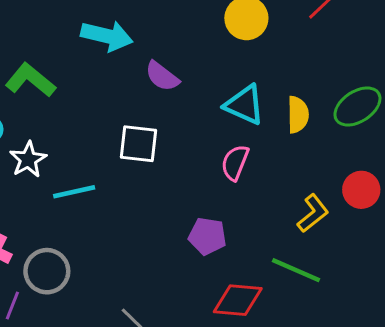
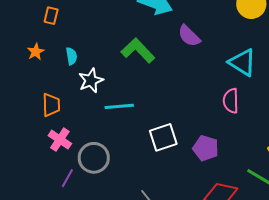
green L-shape: (30, 80) -> (138, 51), moved
white square: (139, 144) -> (163, 137), moved, turned -32
pink semicircle: (235, 163) -> (231, 101), turned -30

